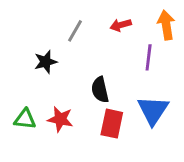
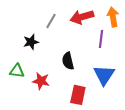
red arrow: (121, 25) -> (82, 17), size x1.6
green triangle: (25, 119) -> (17, 71), moved
red rectangle: (112, 124) -> (78, 95), moved

